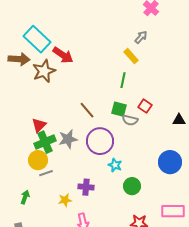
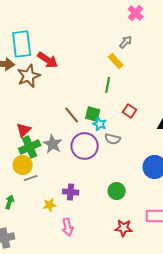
cyan rectangle: (37, 39) -> (22, 44), turned 40
green square: (119, 109) -> (93, 114), moved
gray semicircle: (130, 120) -> (113, 139), moved
gray star: (68, 139) -> (53, 144), turned -30
cyan star: (115, 165) -> (100, 124), moved

